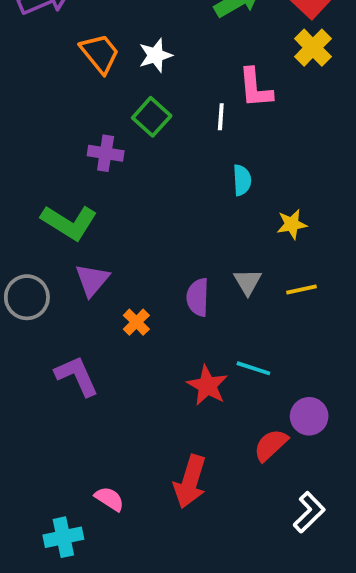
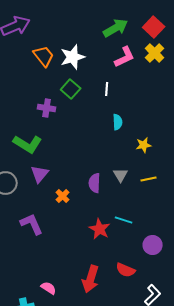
white star: (156, 55) -> (73, 57), size x1.4
pink L-shape: (255, 88) -> (125, 57), moved, turned -110
red semicircle: (271, 445) -> (126, 270), moved, turned -114

